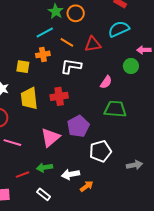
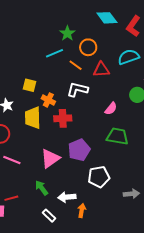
orange circle: (76, 13) -> (88, 47), moved
orange cross: (43, 54) -> (48, 100), moved, turned 32
green arrow: (44, 167) -> (42, 188), turned 56
red line: (23, 175) -> (11, 198), moved
orange arrow: (87, 186) -> (82, 210), turned -48
white rectangle: (44, 194) -> (49, 216), moved

